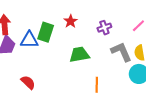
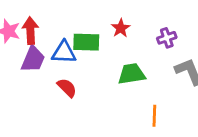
green rectangle: (46, 32) -> (86, 42), turned 72
red semicircle: (28, 82) -> (67, 88), moved

